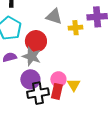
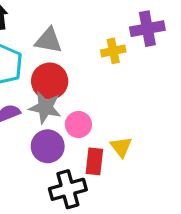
gray triangle: (54, 16) -> (49, 40), moved
pink circle: (58, 79) -> (78, 125), moved
black cross: (38, 93) -> (68, 189), moved

